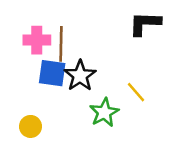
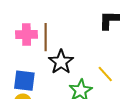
blue square: (52, 73) -> (24, 81), moved

